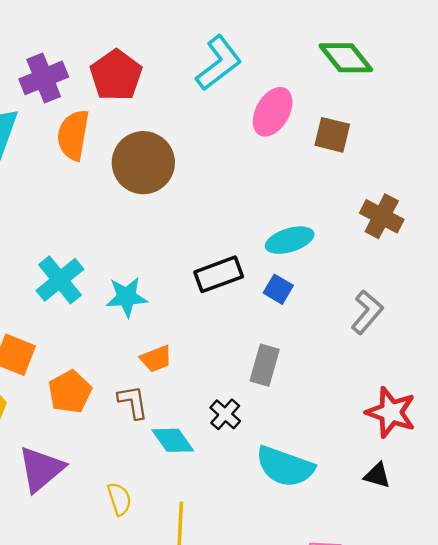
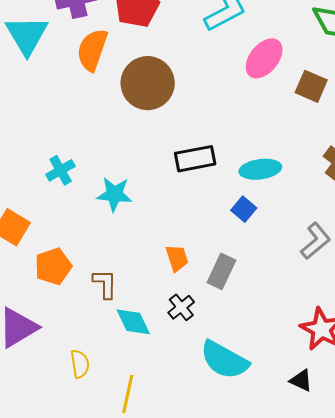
black rectangle: (219, 274) -> (195, 159), moved
cyan cross: (60, 280) -> (61, 170), size x0.7
orange trapezoid: (156, 359) -> (177, 258), moved, turned -96

